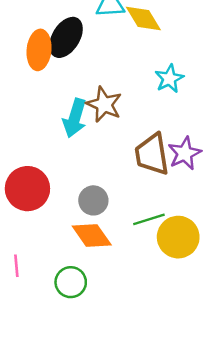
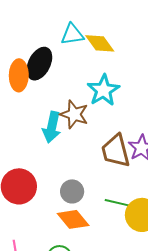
cyan star: (169, 79) -> (103, 90), moved, size x1.4
green line: (149, 219) -> (118, 203), turned 35

